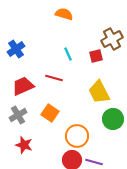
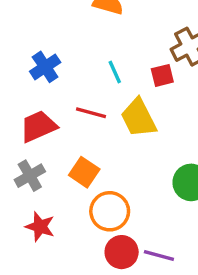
blue cross: (16, 49) -> (45, 67), moved
yellow trapezoid: (99, 92) -> (139, 118), moved
orange circle: (77, 136) -> (110, 211), moved

